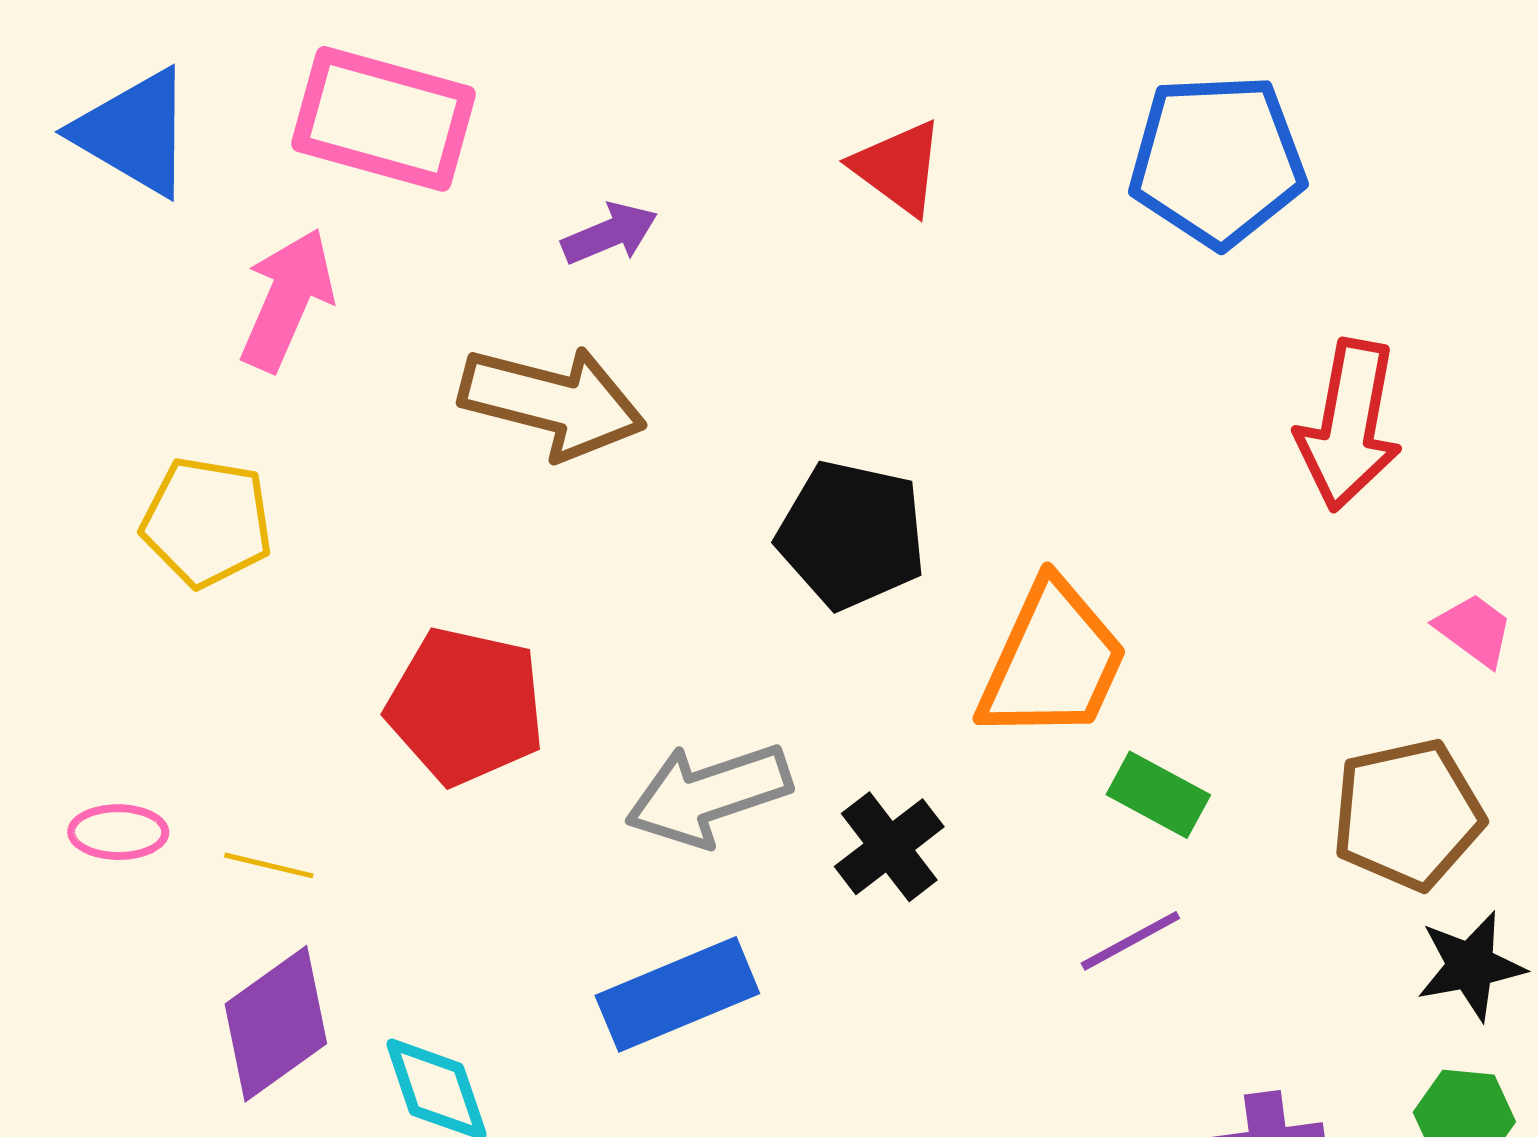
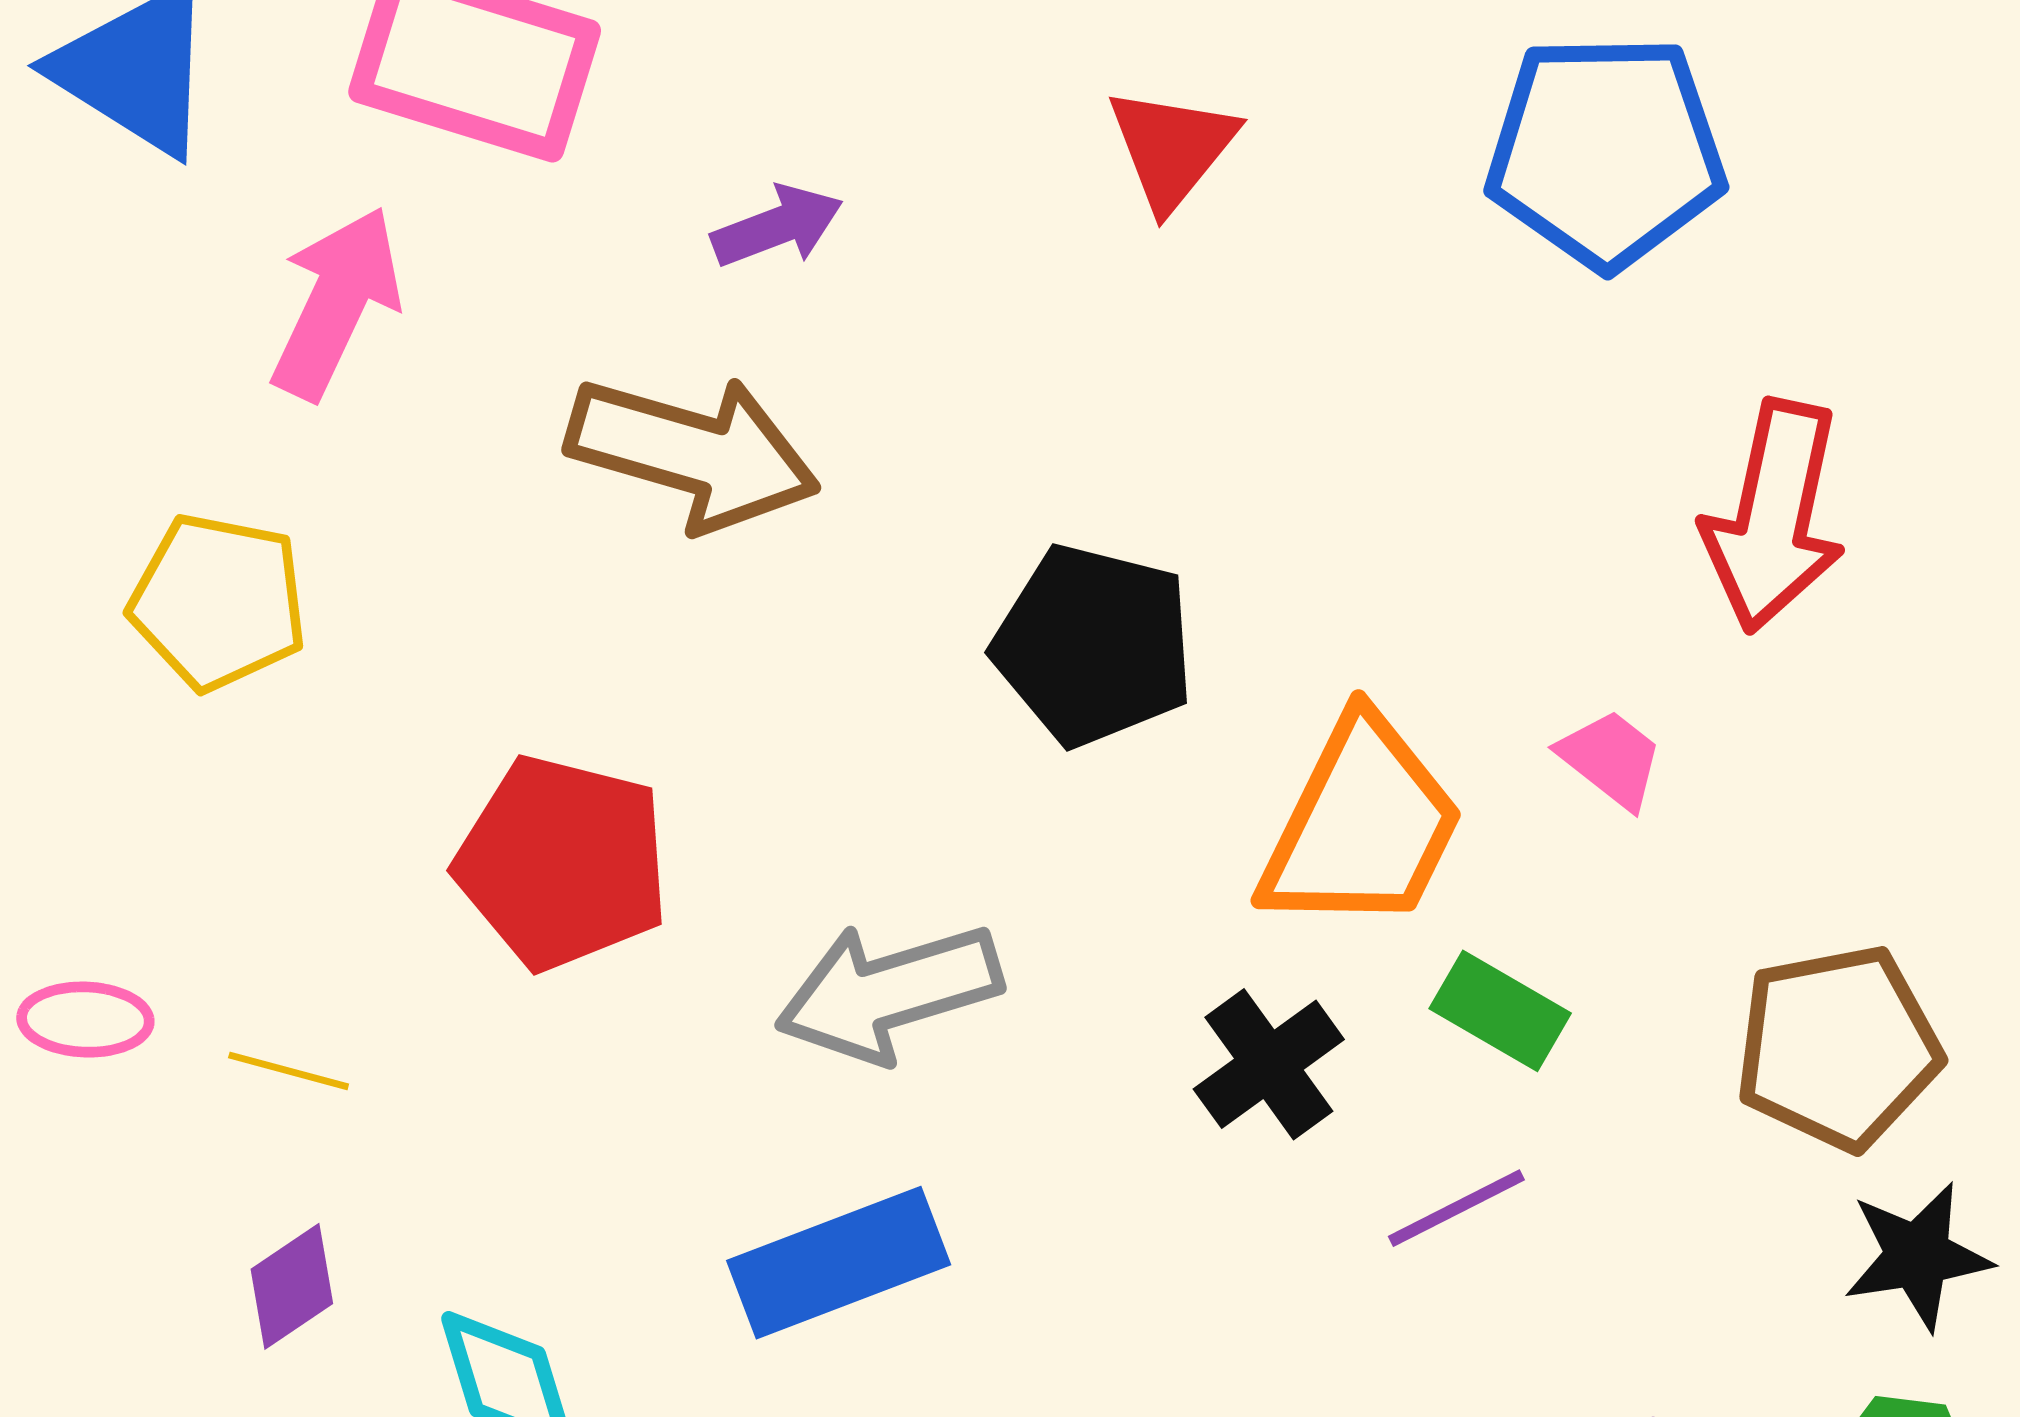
red triangle: (898, 168) -> (1172, 148), turned 31
pink trapezoid: (1474, 630) -> (1611, 759), moved
black cross: (889, 847) -> (1269, 1064), moved
purple diamond: (276, 1024) -> (292, 1286), size x0.6

